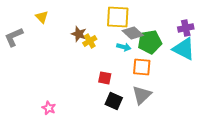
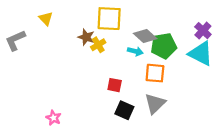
yellow square: (118, 17) -> (109, 19), moved
purple cross: (186, 28) -> (203, 31), turned -35

